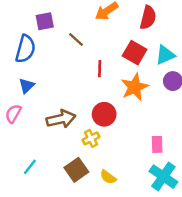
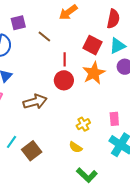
red semicircle: (148, 18) -> (113, 19), moved
red circle: (104, 114) -> (64, 80), moved
yellow cross: (91, 138) -> (83, 124), moved
brown square: (76, 170) -> (32, 151), moved

